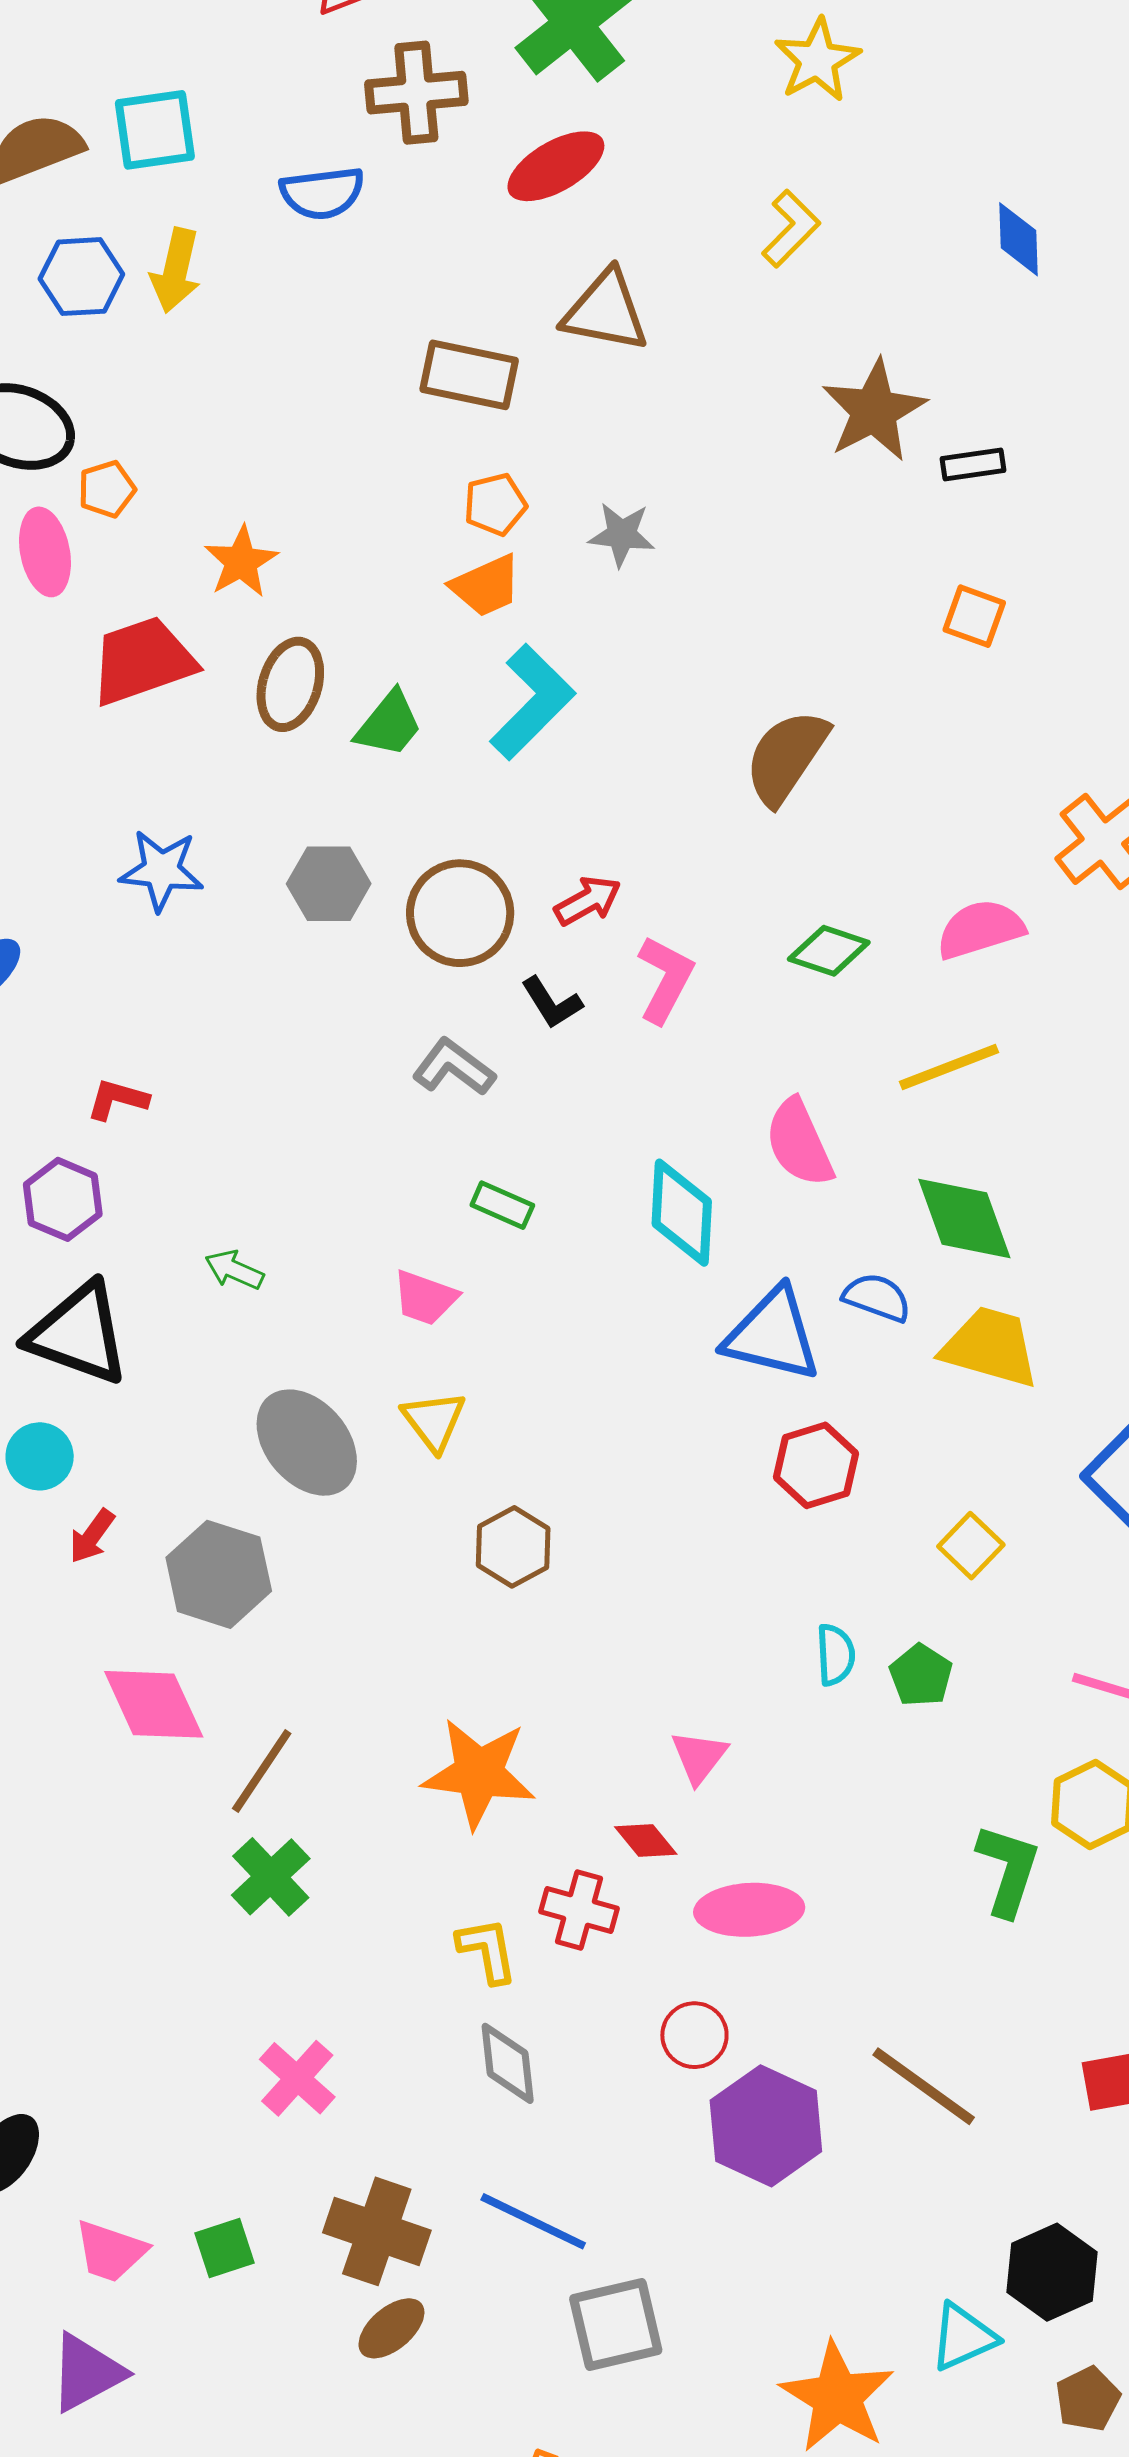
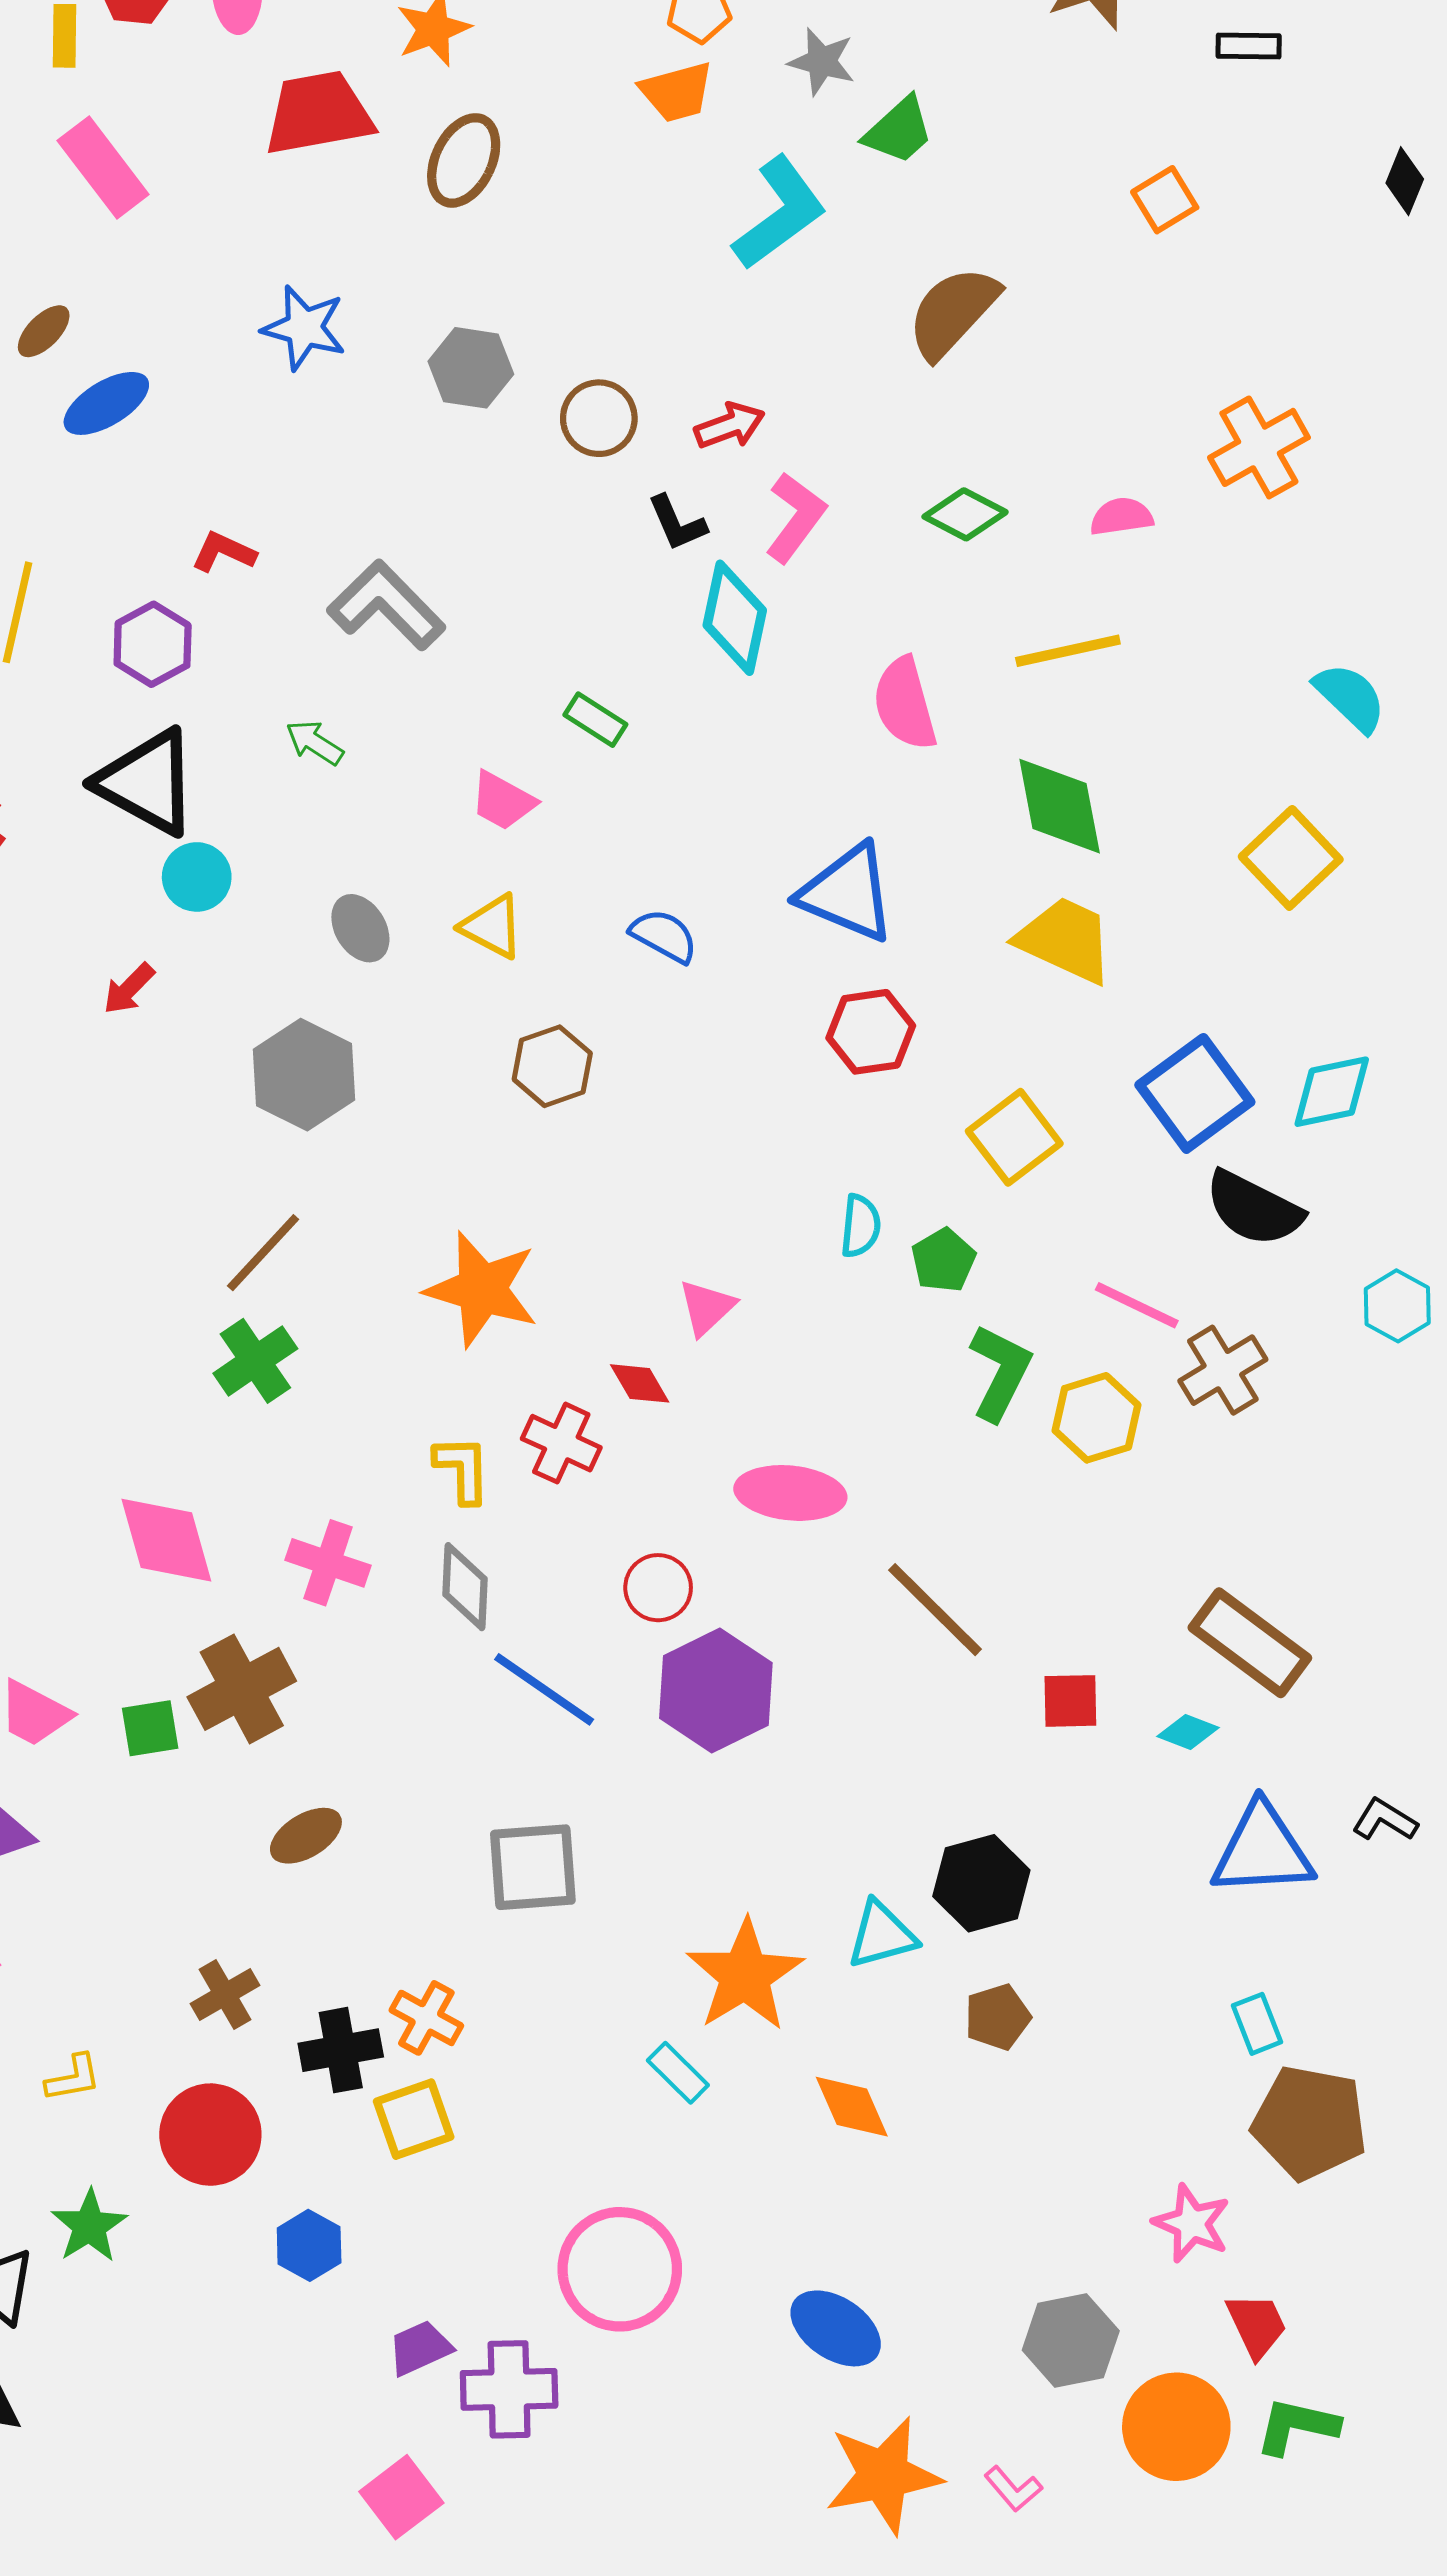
black rectangle: (973, 464) -> (1249, 46), moved
orange square: (974, 616) -> (1165, 200), turned 30
cyan L-shape: (532, 702) -> (780, 213), moved
green trapezoid: (389, 724) -> (899, 131), moved
brown circle: (460, 913) -> (599, 418), size x0.7
pink semicircle: (980, 929) -> (1121, 517), size x0.7
gray L-shape: (454, 1067) -> (386, 605), moved, size x1.4
cyan diamond: (682, 1213) -> (735, 618), moved
blue semicircle: (877, 1297) -> (664, 936), moved
yellow triangle: (434, 1421) -> (492, 927), turned -34
gray ellipse: (307, 1443) -> (360, 928), size x0.6
cyan circle: (40, 1456) -> (197, 877), moved
yellow square: (971, 1546) -> (1014, 1137), size x1.4
gray hexagon: (219, 1574) -> (304, 1075), moved
pink diamond: (154, 1704) -> (166, 1540), moved
green L-shape: (1008, 1870) -> (1000, 1372), moved
pink ellipse: (749, 1910) -> (790, 1493), moved
pink cross: (297, 2078) -> (328, 1563), moved, turned -32
brown line: (924, 2086) -> (935, 1610), moved
blue line: (533, 2221) -> (544, 1689), moved
brown cross: (377, 2231) -> (242, 1689), moved, turned 34

